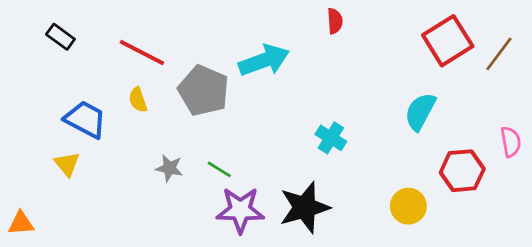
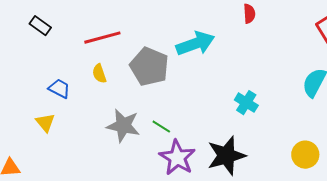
red line: (142, 53) -> (102, 38), turned -42
blue trapezoid: (85, 119) -> (59, 89), size x0.7
gray star: (169, 168) -> (123, 126), size x1.6
purple star: (240, 210) -> (177, 158), turned 30

